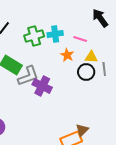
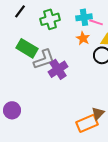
cyan cross: (55, 34) -> (84, 17), moved
purple cross: (42, 86) -> (58, 69), turned 30

